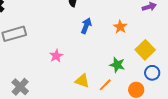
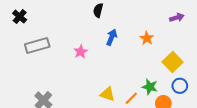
pink star: (56, 56) -> (81, 52), moved
green star: (117, 65) -> (150, 87), moved

